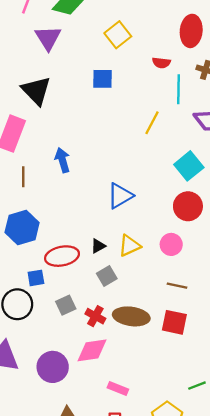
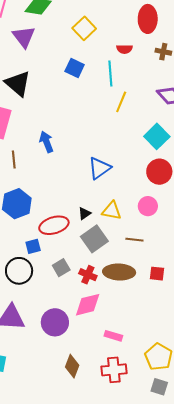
blue square: (102, 79) -> (75, 68), turned 30
cyan line: (179, 89) -> (110, 73), moved
yellow triangle: (129, 246) -> (112, 211), turned 40
gray square: (107, 276) -> (94, 239), size x1.5
brown line: (177, 286) -> (134, 240), moved
red square: (174, 322) -> (157, 274), size x0.7

